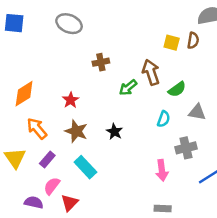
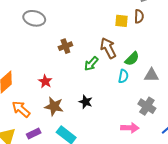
cyan semicircle: (164, 119) -> (123, 76), moved
gray cross: (186, 148) -> (147, 106), turned -36
purple rectangle: (47, 160) -> (34, 134), turned 32
pink arrow: (162, 170) -> (130, 128), turned -72

